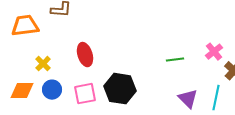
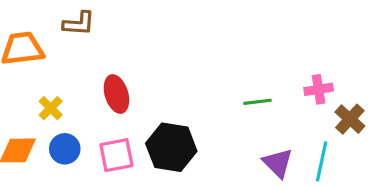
pink cross: (214, 52) -> (319, 89), turned 30

